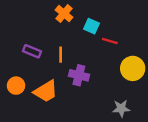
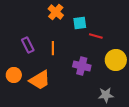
cyan square: (91, 26) -> (80, 23), turned -32
purple rectangle: (32, 51) -> (28, 45), turned 42
purple cross: (79, 75) -> (82, 66), moved

